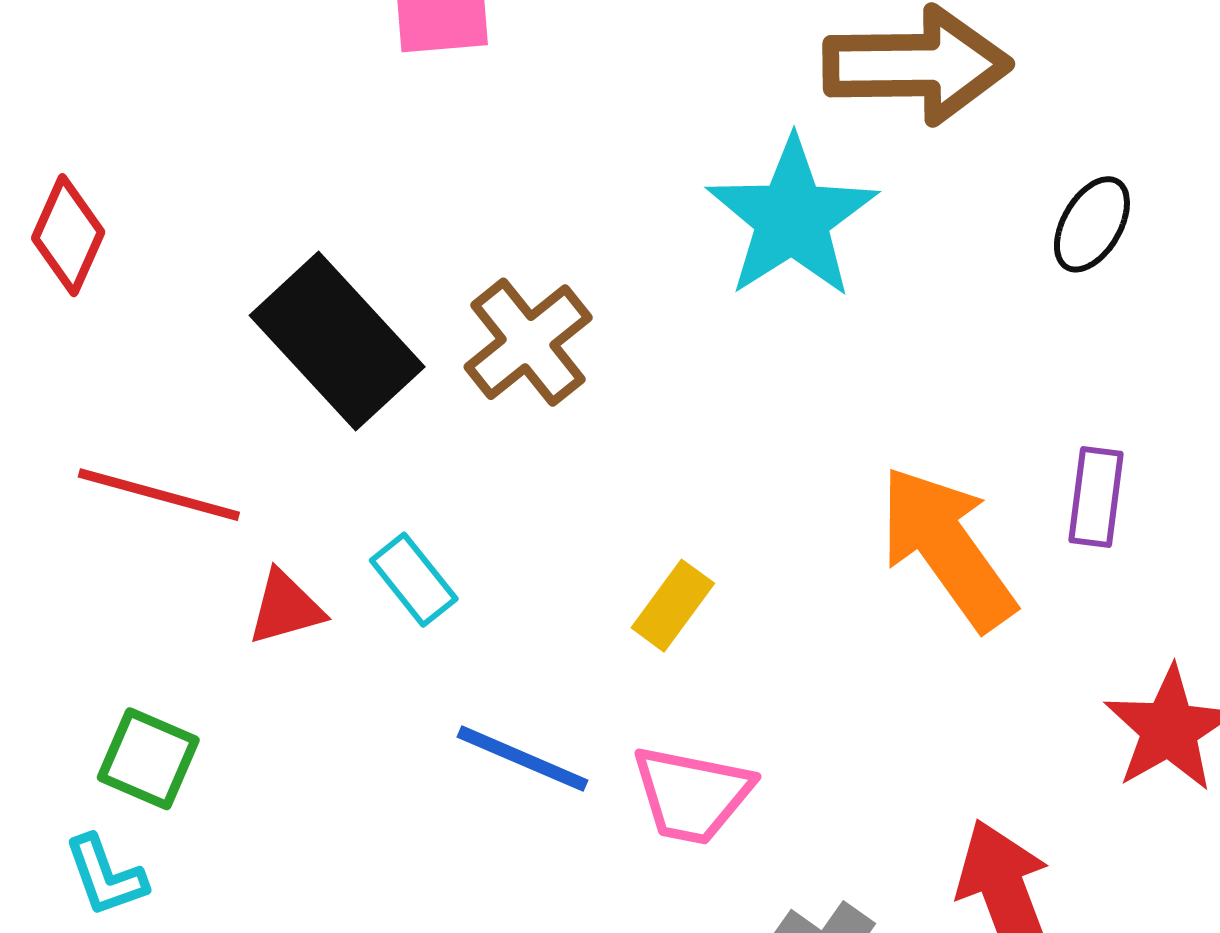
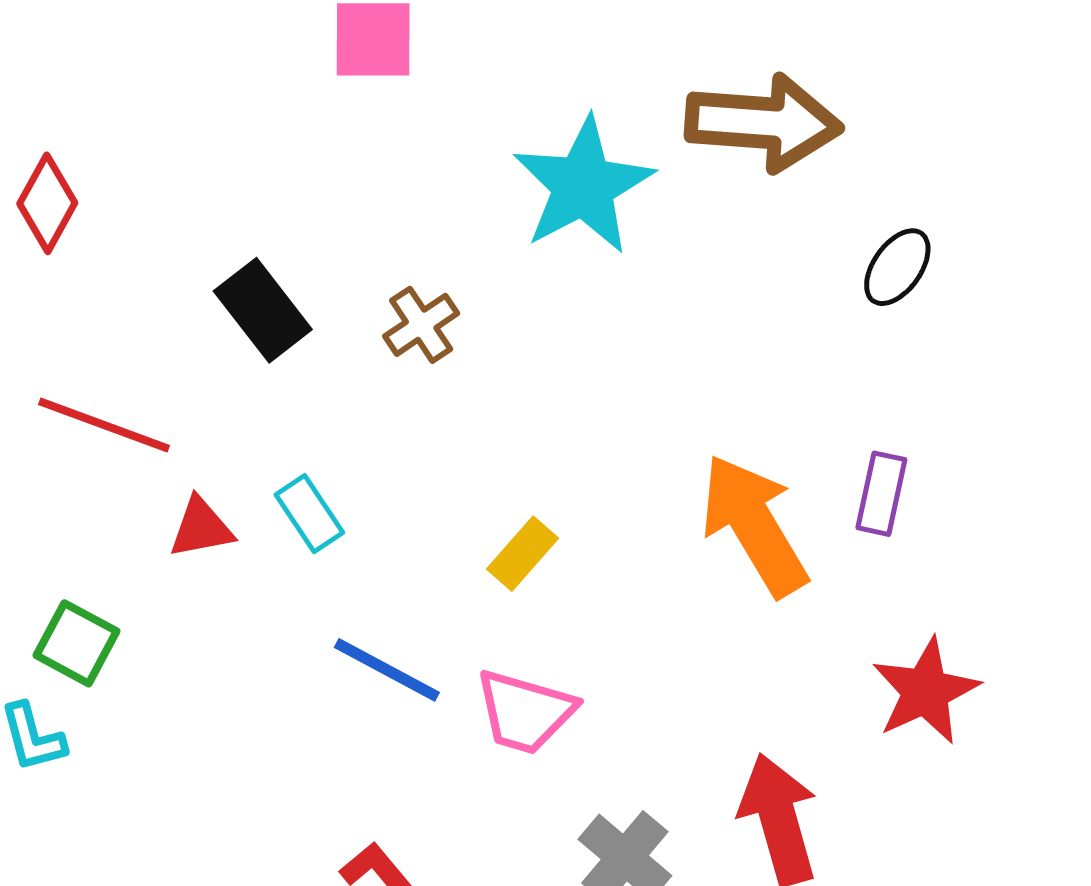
cyan star: (792, 218) -> (583, 186), moved
black rectangle: (337, 341) -> (263, 310), size x0.7
brown cross: (528, 342) -> (421, 325), size x0.7

